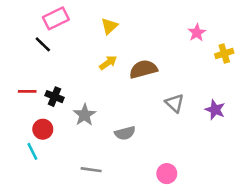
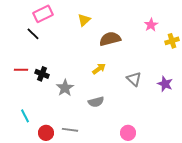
yellow arrow: (108, 63) -> (99, 69), moved
brown semicircle: (143, 69) -> (110, 39), moved
red circle: (43, 129) -> (46, 133), moved

